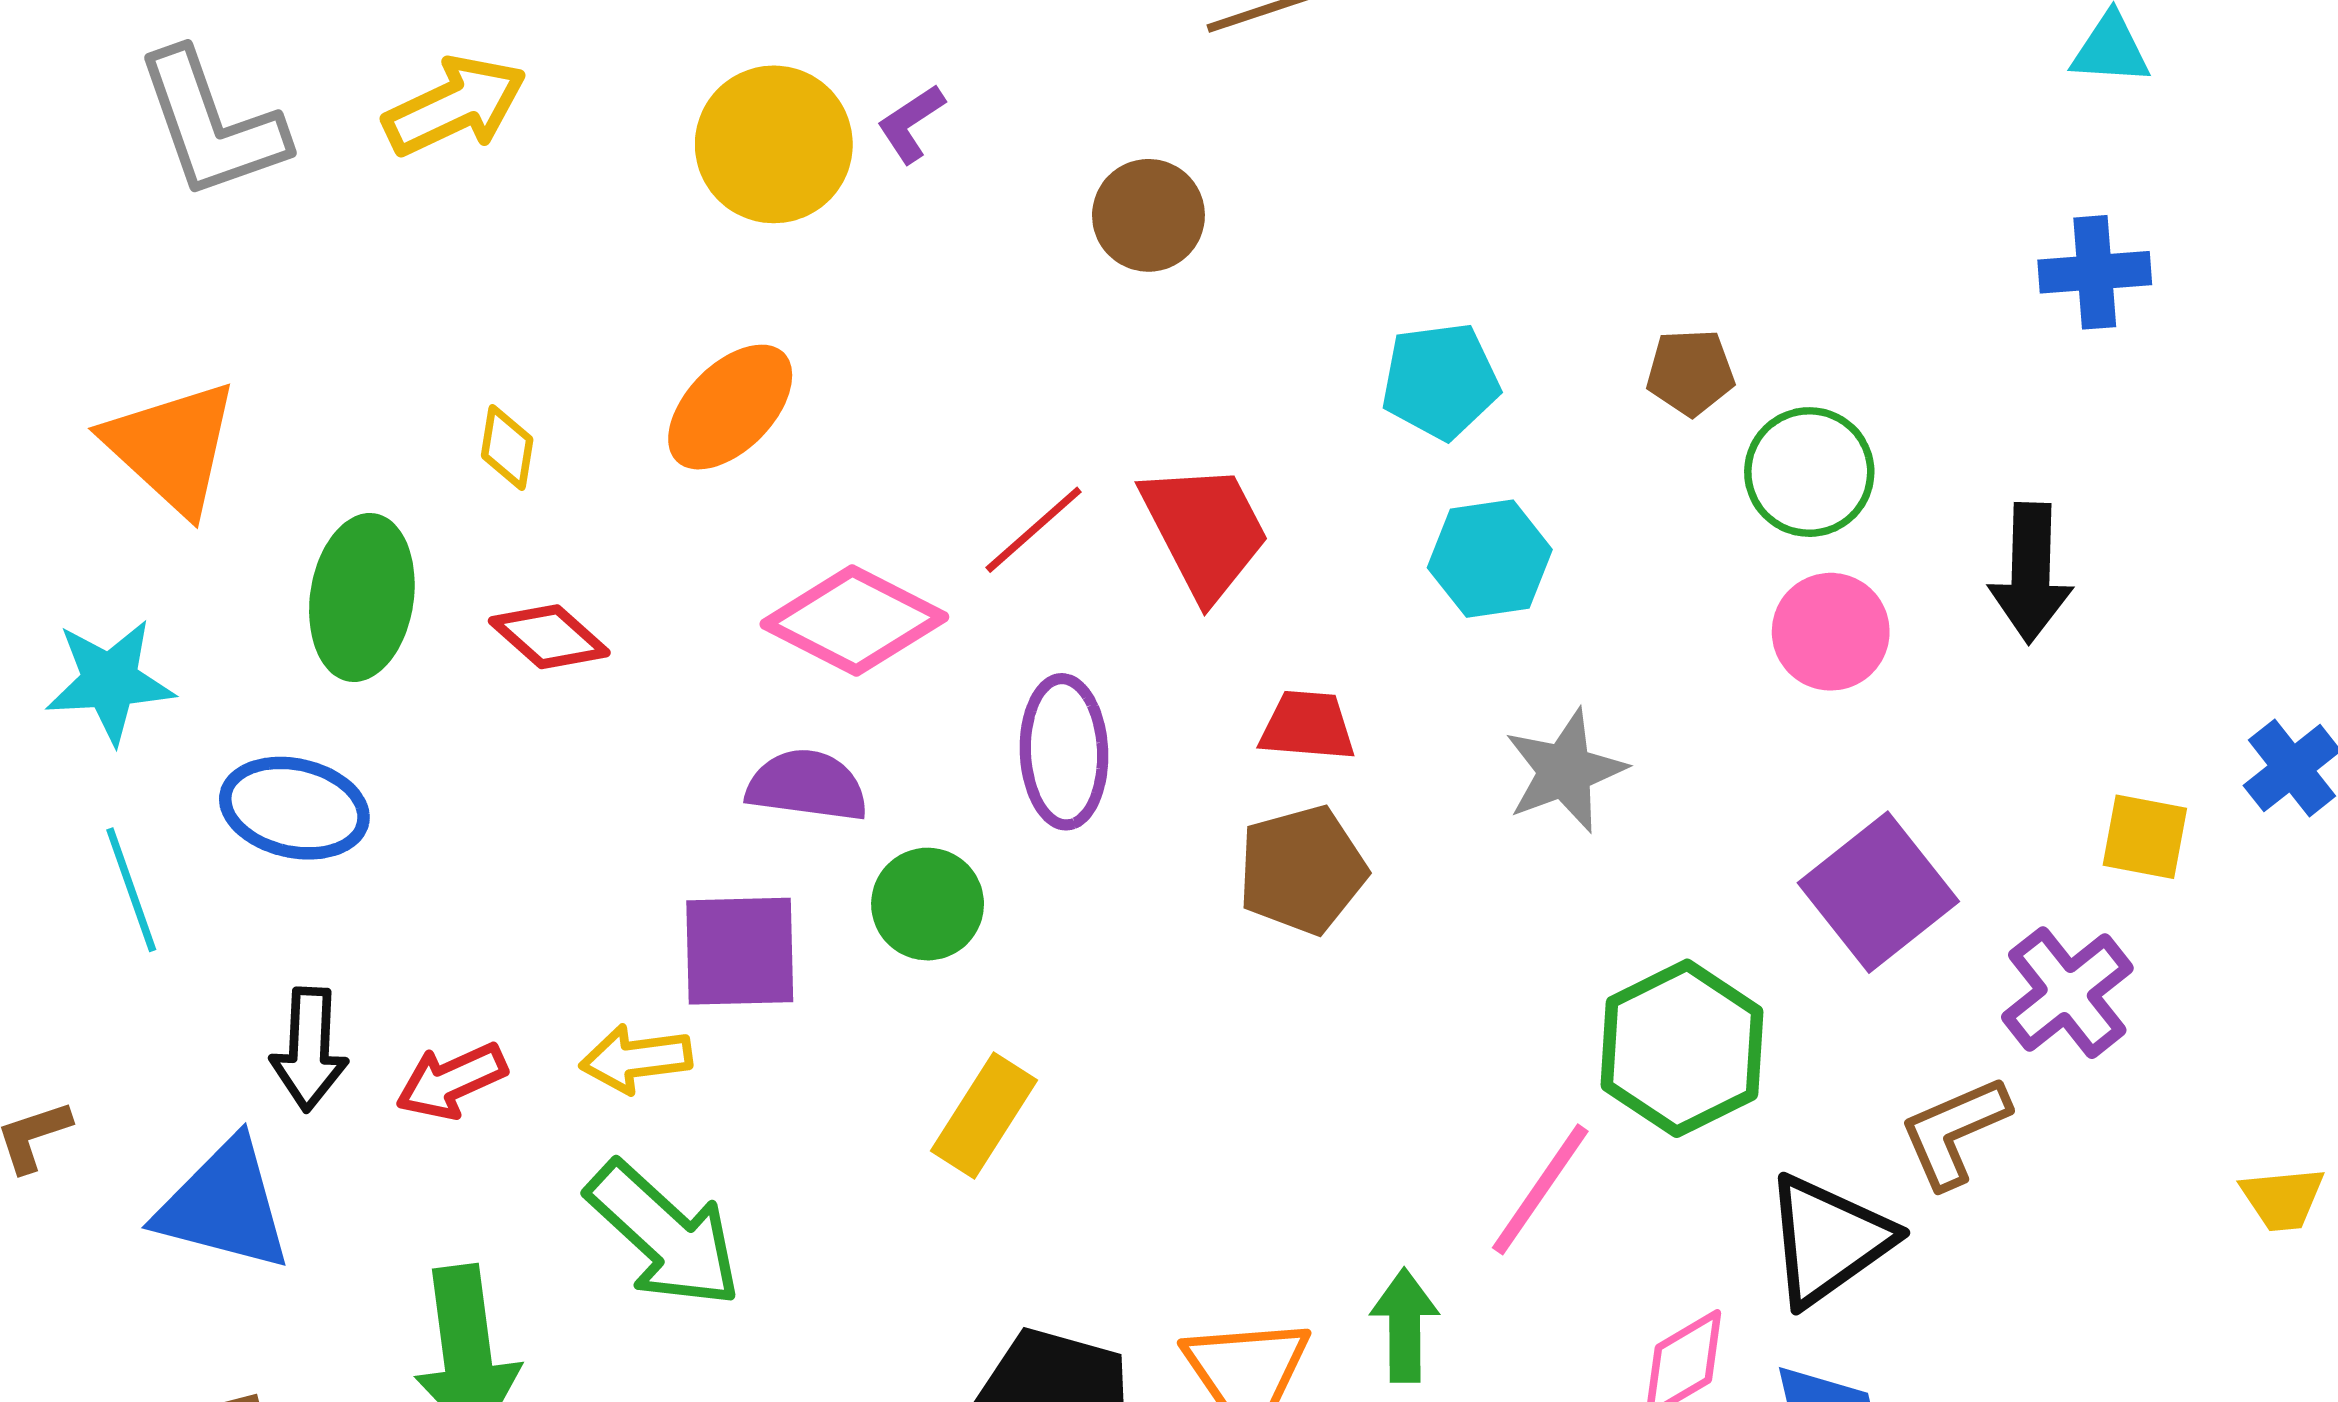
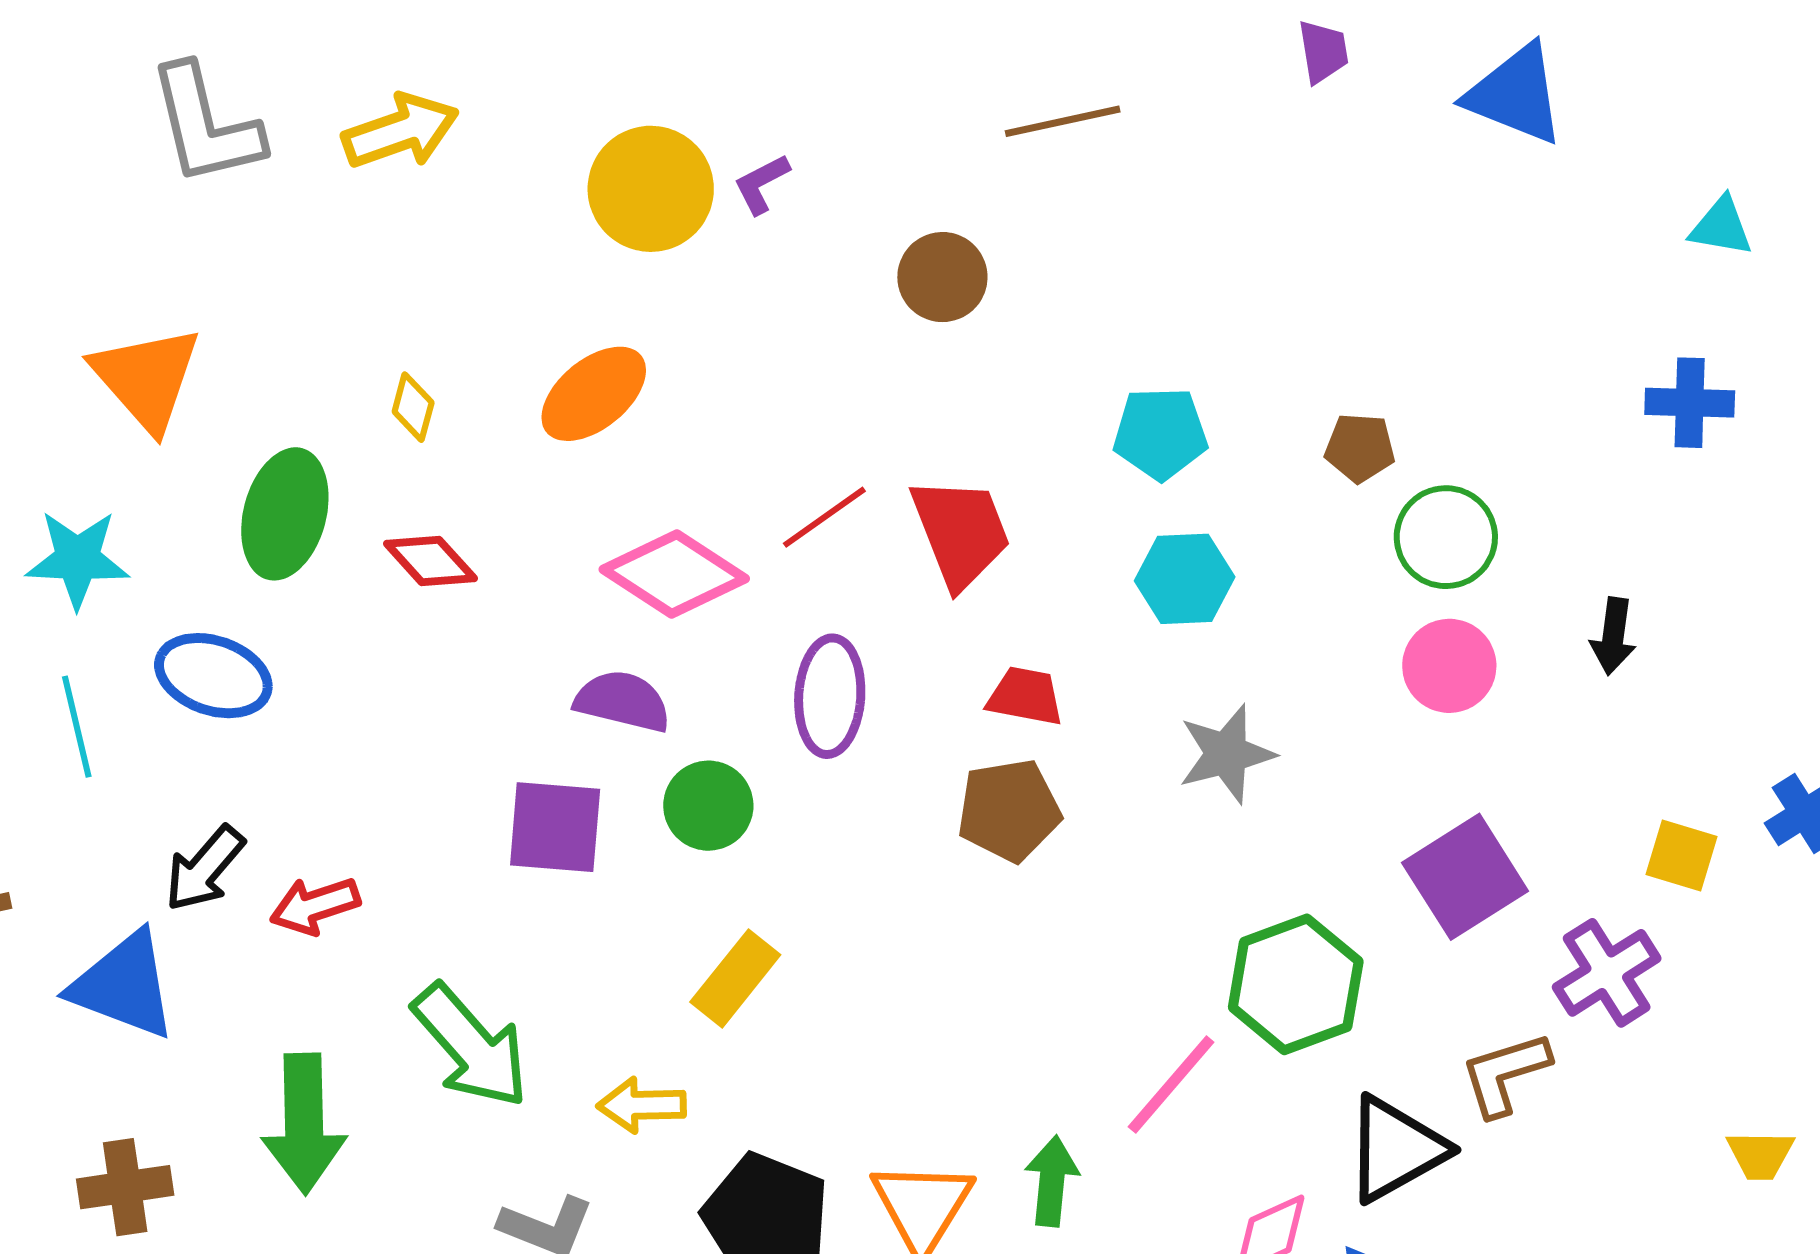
black arrow: (2031, 573) -> (1613, 636), size x0.7
black arrow: (309, 1049) -> (205, 869), turned 32
yellow arrow: (636, 1059) -> (642, 1105), moved

